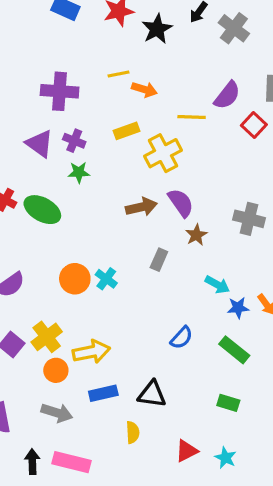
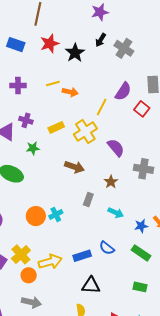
purple cross: (60, 91) -> (18, 86), moved, size x0.7
yellow line: (192, 117) -> (102, 107), turned -60
yellow rectangle: (127, 131) -> (56, 127), moved
purple cross: (74, 141) -> (26, 120), moved
purple semicircle: (181, 203) -> (116, 148), moved
brown arrow: (141, 207) -> (74, 167), turned 36
cyan cross: (106, 279) -> (56, 214), turned 32
cyan arrow: (217, 285) -> (116, 213), moved
blue semicircle: (182, 338) -> (107, 248), turned 91
blue rectangle: (103, 393) -> (82, 256), moved

